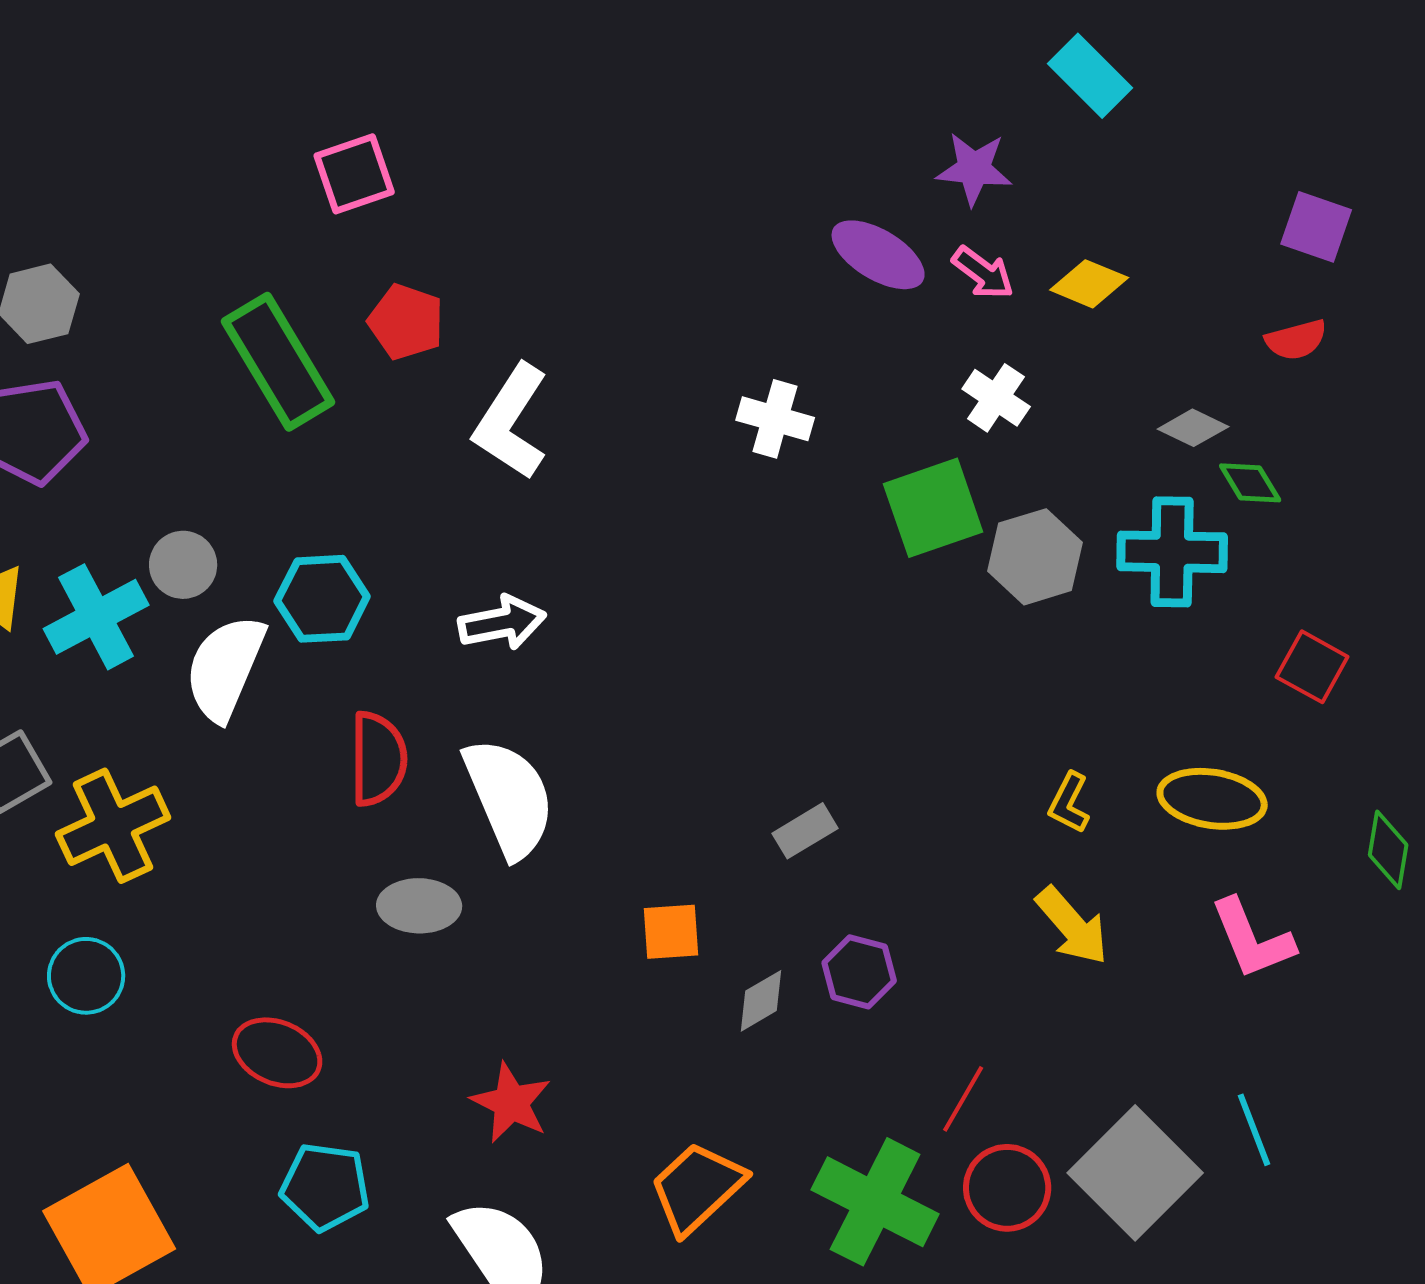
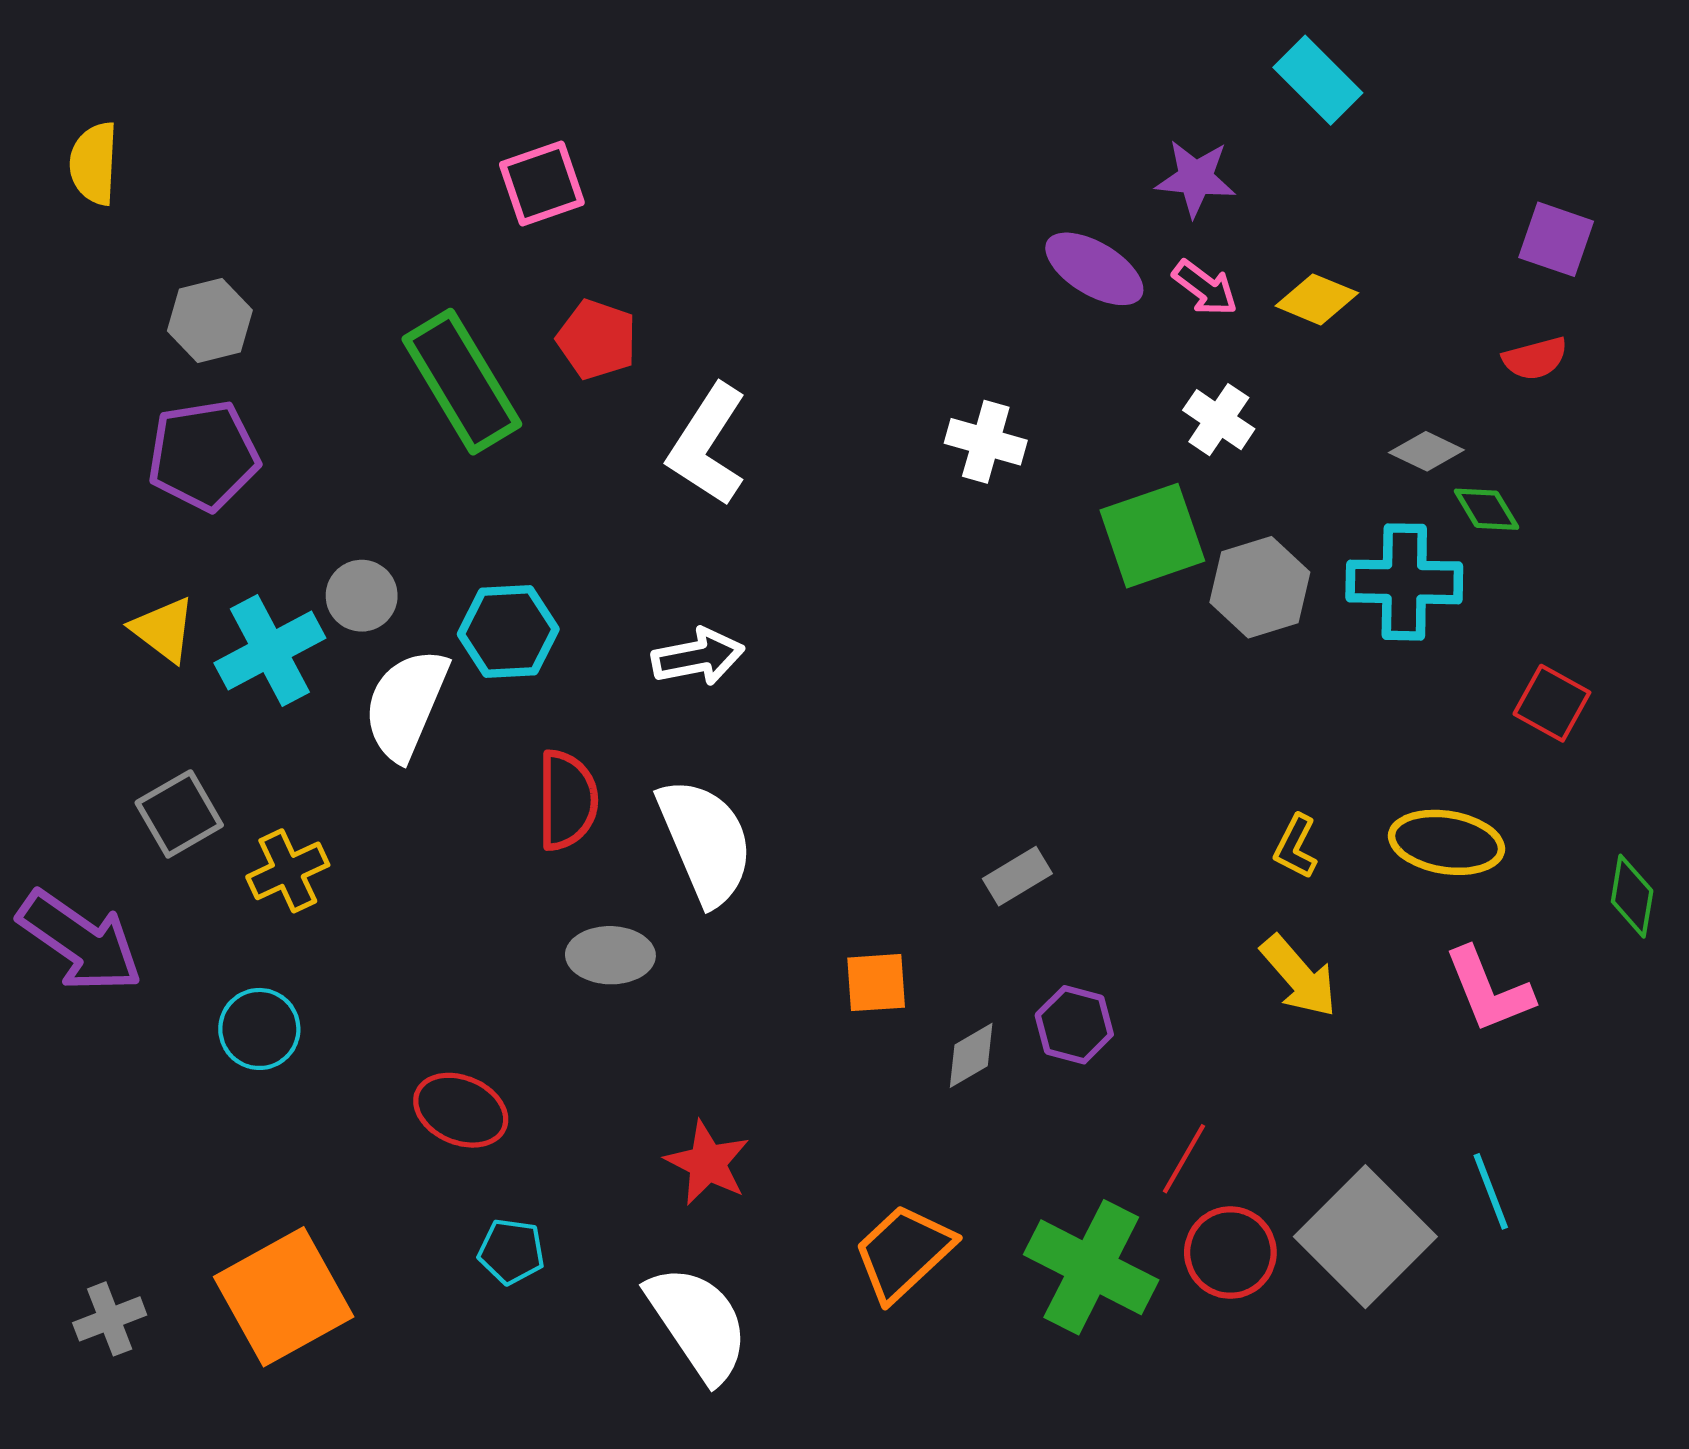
yellow cross: (113, 826) -> (288, 871), size x0.7
cyan pentagon: (325, 1187) -> (511, 1251), size x0.7

